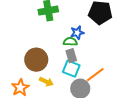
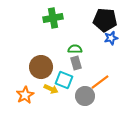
blue star: (77, 33) -> (111, 38), moved
cyan square: (71, 69) -> (64, 80), moved

